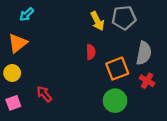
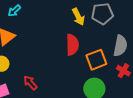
red semicircle: (91, 52) -> (72, 45), size x1.5

